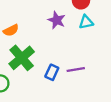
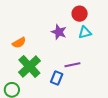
purple line: (76, 69) -> (72, 65), moved

